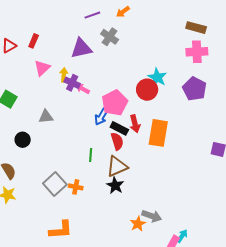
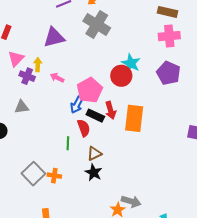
gray cross: (110, 37) -> (97, 24), moved, size x1.5
purple cross: (72, 83) -> (27, 76), moved
red semicircle: (117, 141) -> (84, 128), moved
brown triangle: (117, 166) -> (94, 154), size x0.7

